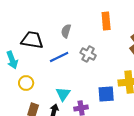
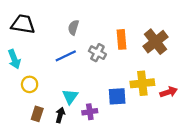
orange rectangle: (106, 21) -> (122, 39), moved
black trapezoid: (32, 40) -> (23, 24), moved

